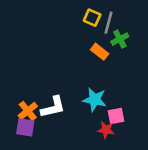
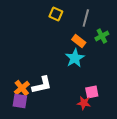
yellow square: (92, 18) -> (56, 14), moved
green cross: (120, 39) -> (102, 36), moved
cyan star: (95, 100) -> (75, 58), moved, turned 30

